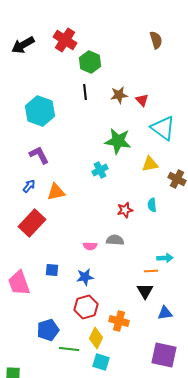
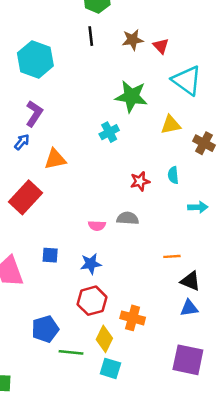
purple L-shape: (39, 155) -> (34, 114), turned 60
blue arrow: (29, 186) -> (22, 142), moved
cyan arrow: (165, 258) -> (198, 207), moved
black triangle: (145, 291) -> (190, 281), moved, turned -36

